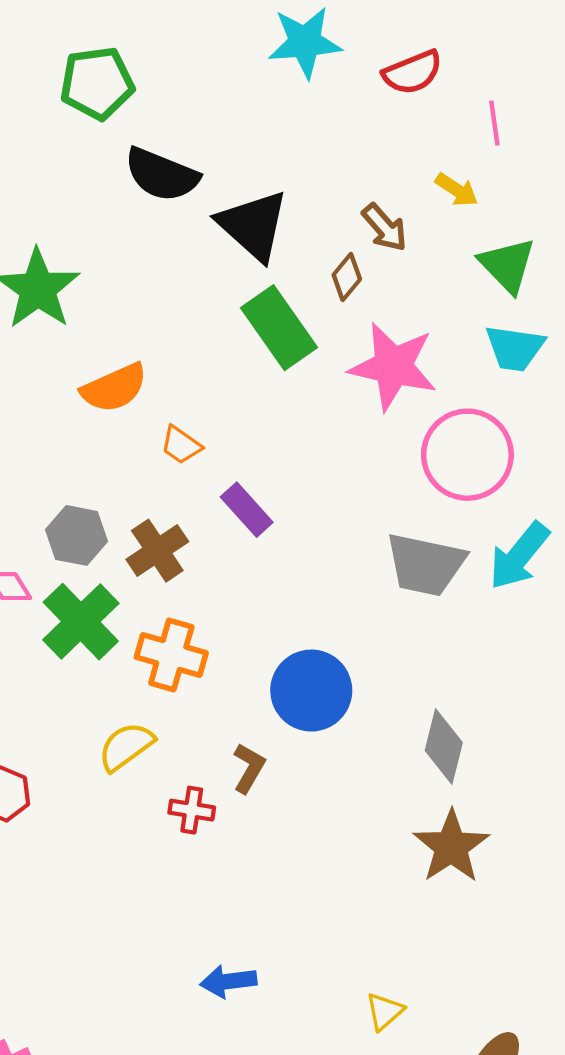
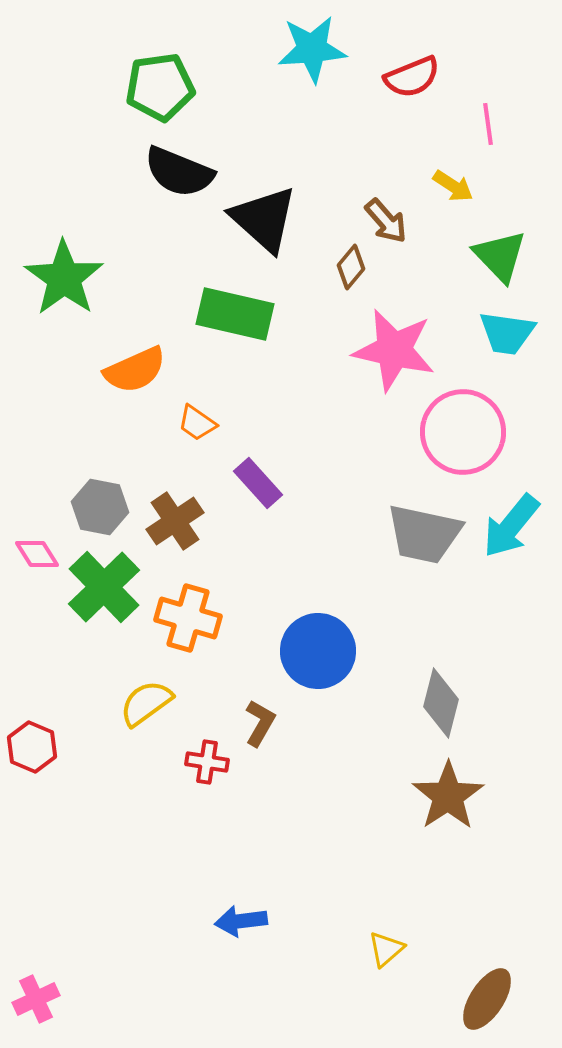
green pentagon: (97, 83) -> (160, 87), moved
green rectangle: (279, 328) -> (235, 314), moved, turned -42

